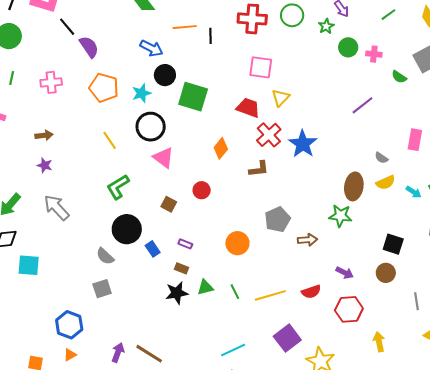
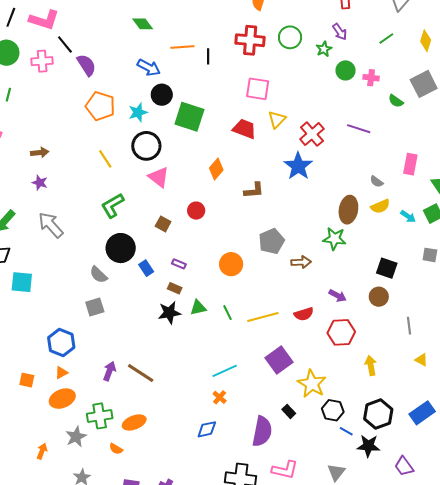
pink cross: (51, 82) -> (42, 61), moved
purple line: (363, 105) -> (359, 129), turned 55
red cross: (269, 135) -> (312, 134), moved

